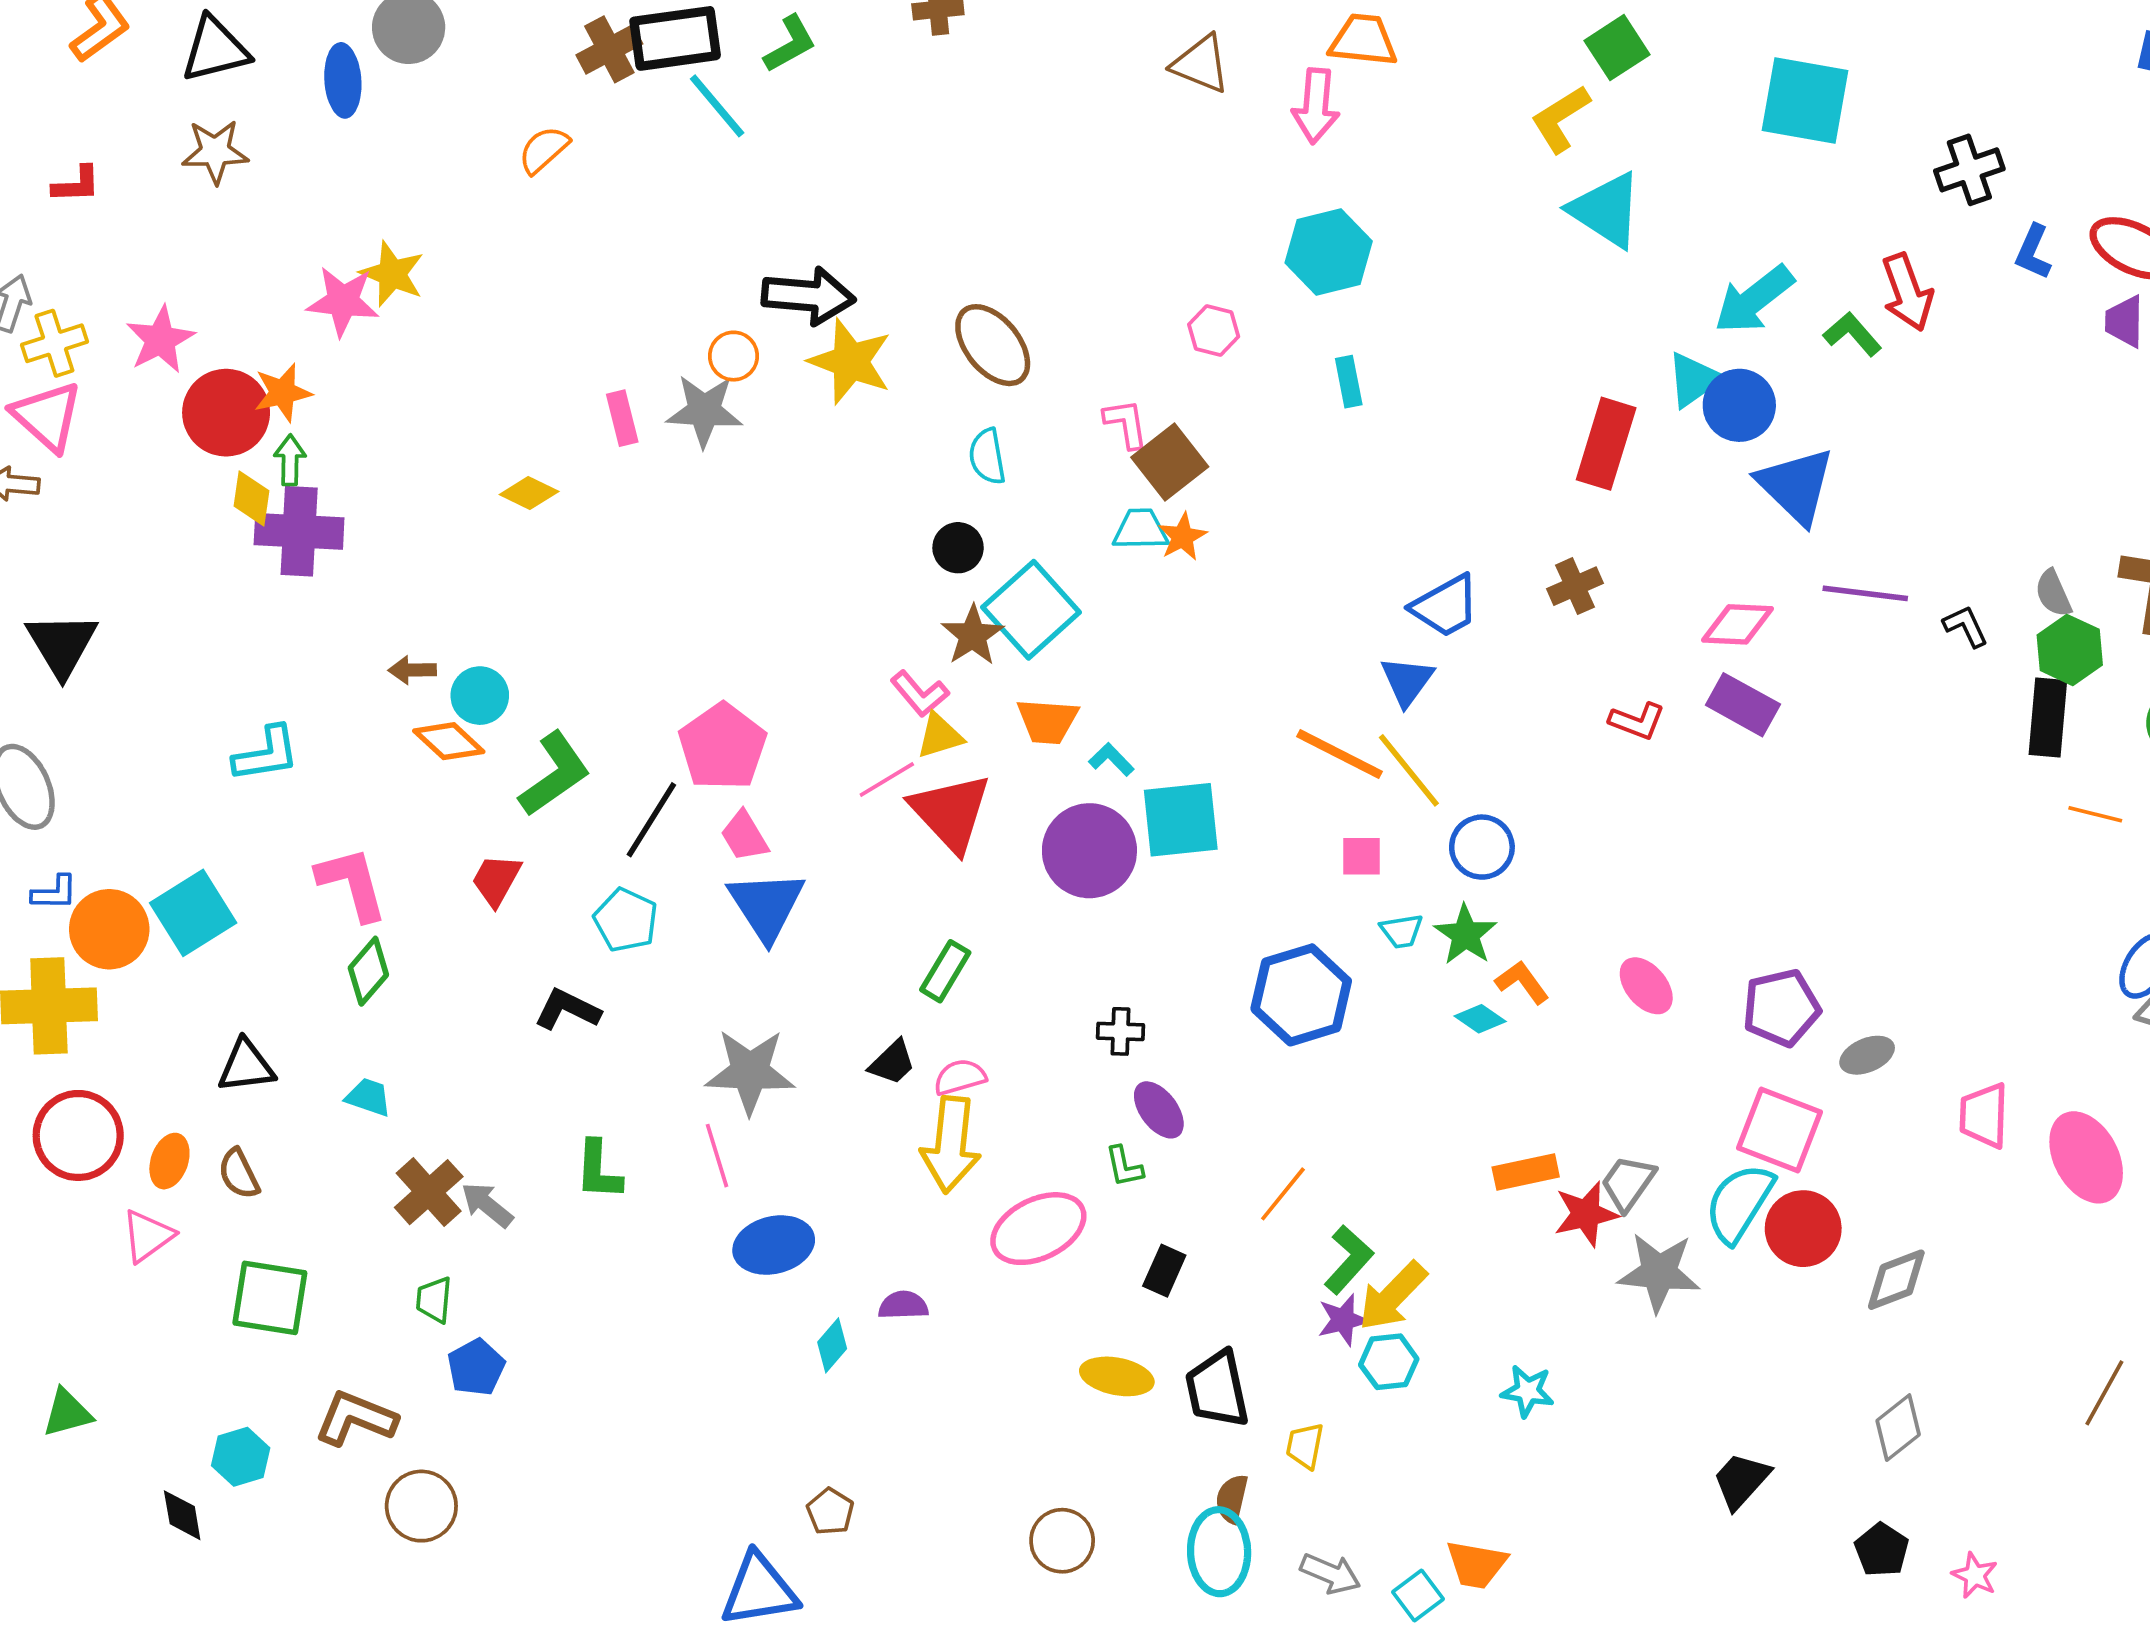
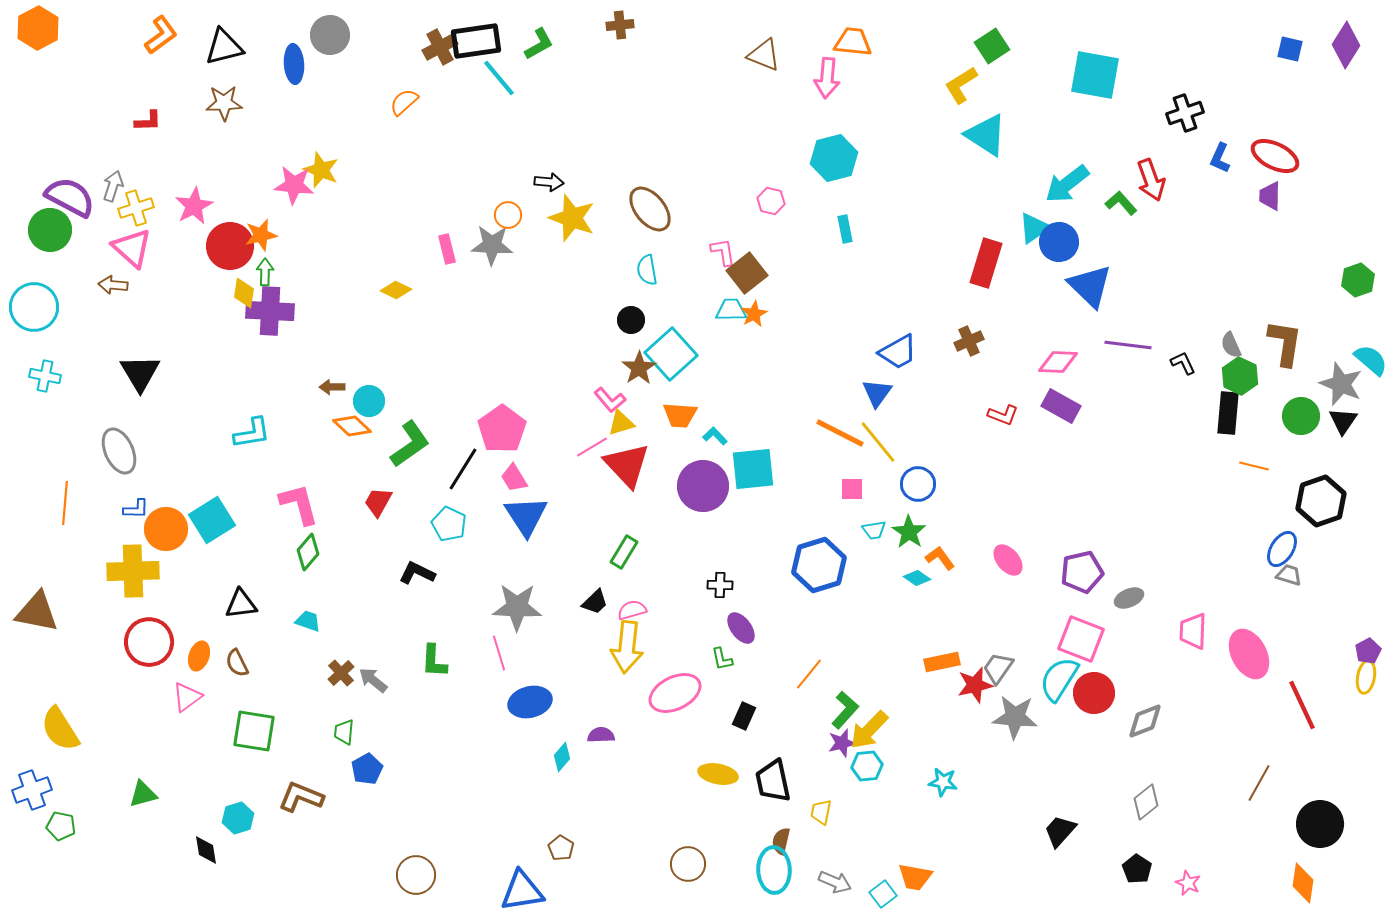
black arrow: (808, 296) -> (549, 182), size x0.6
brown cross: (429, 1192) -> (341, 673), size x0.7
brown circle: (421, 1506) -> (416, 875), moved

